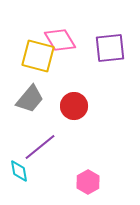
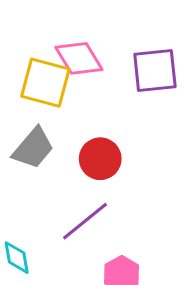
purple line: (40, 147) -> (85, 221), moved

